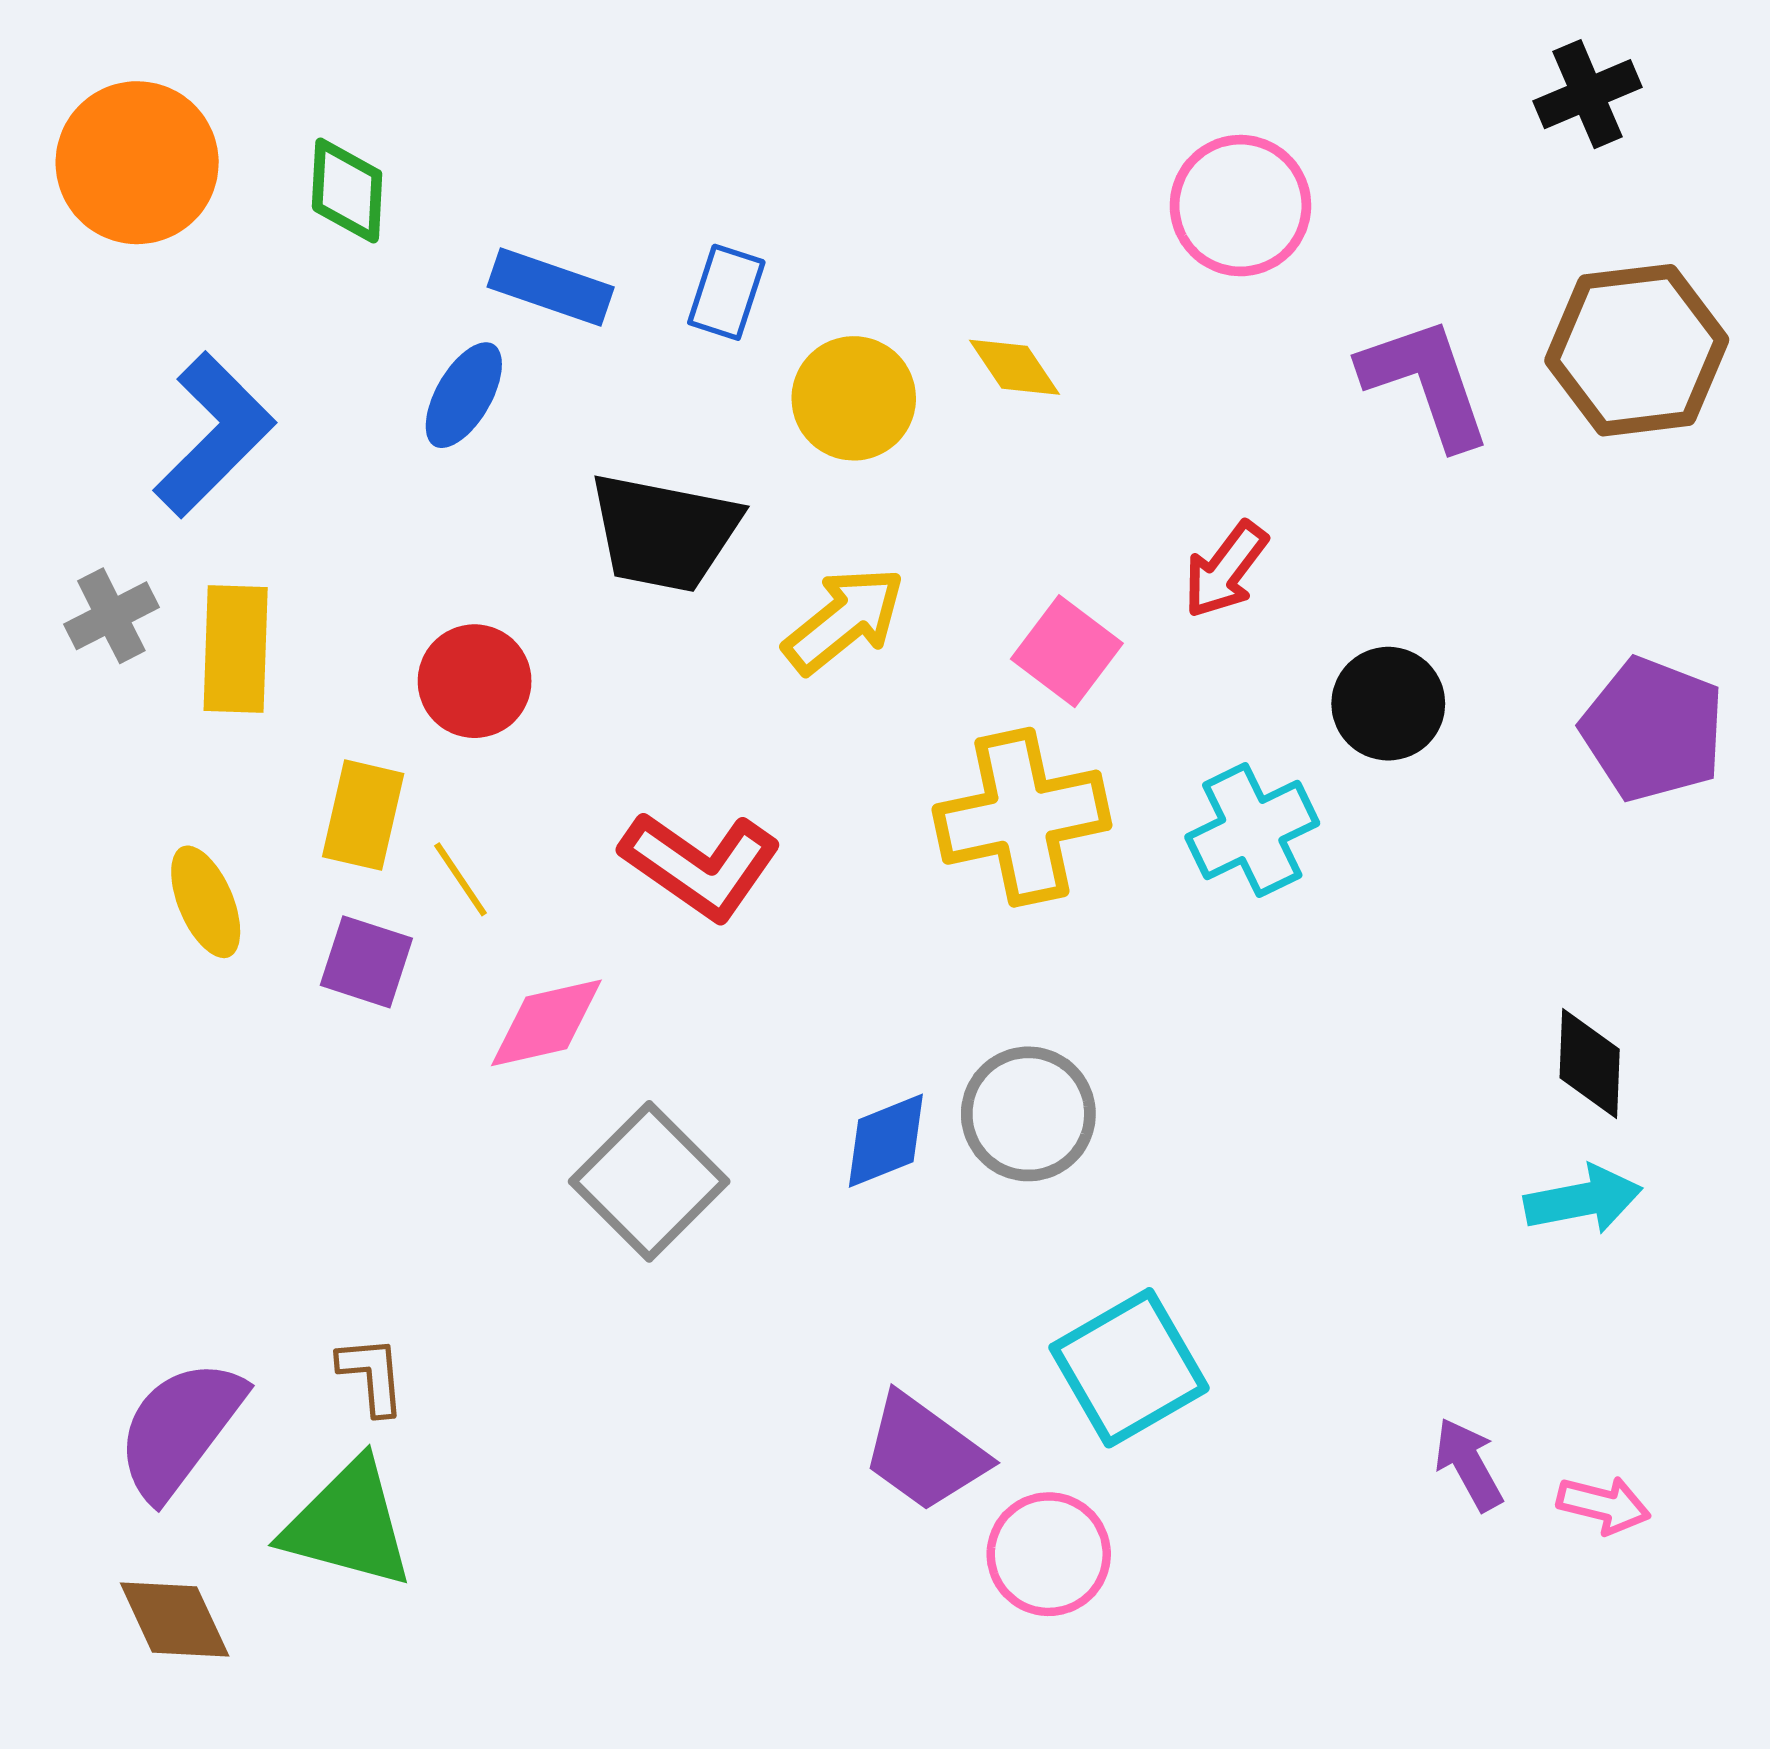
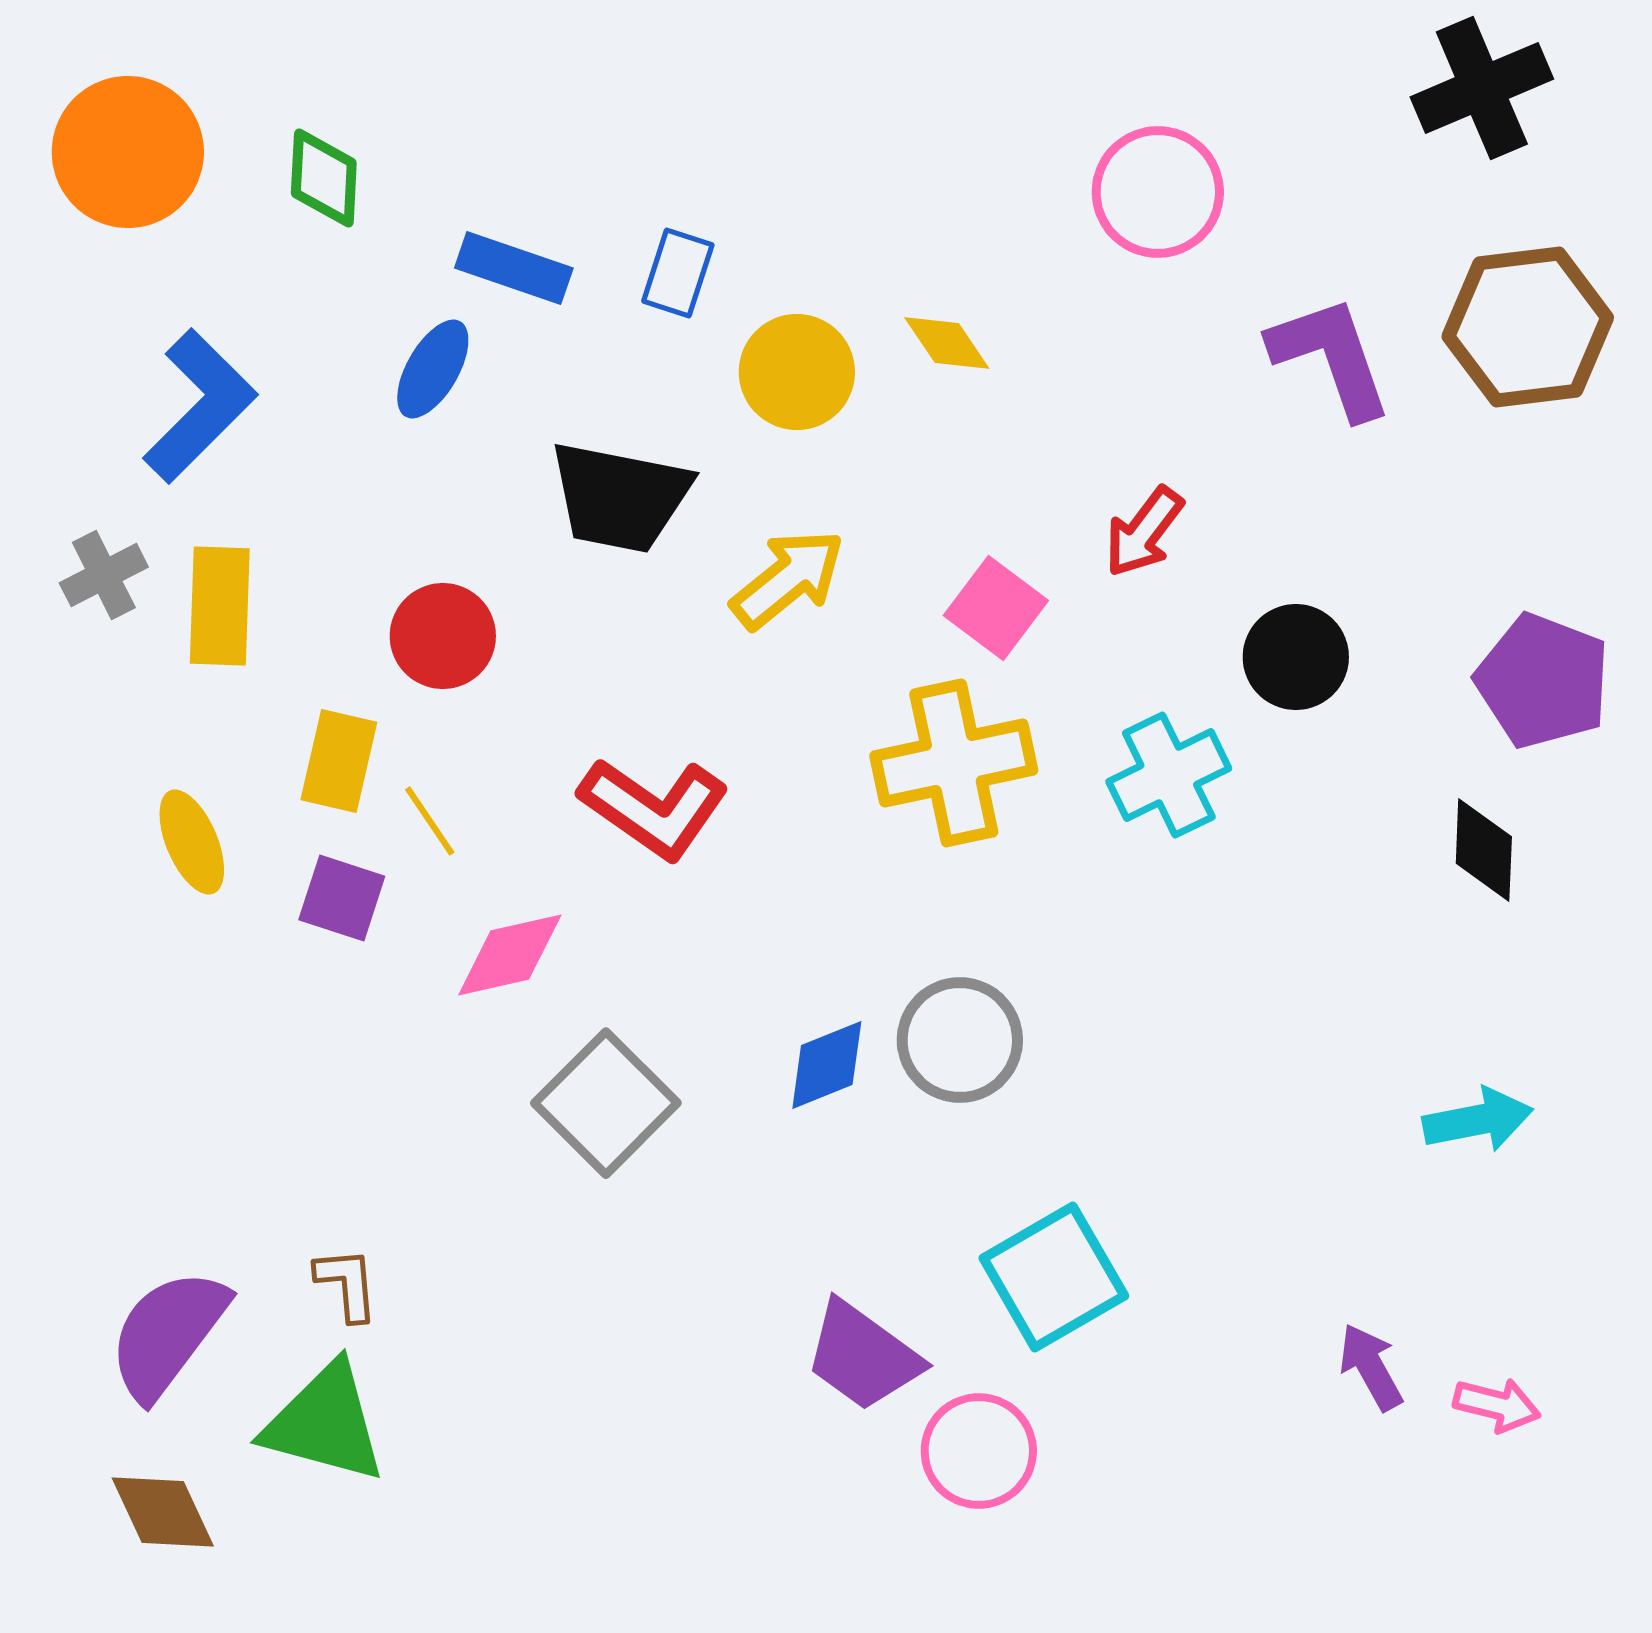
black cross: (1588, 94) -> (1482, 88), size x1.4
black diamond: (1590, 1064) -> (1484, 850), moved

